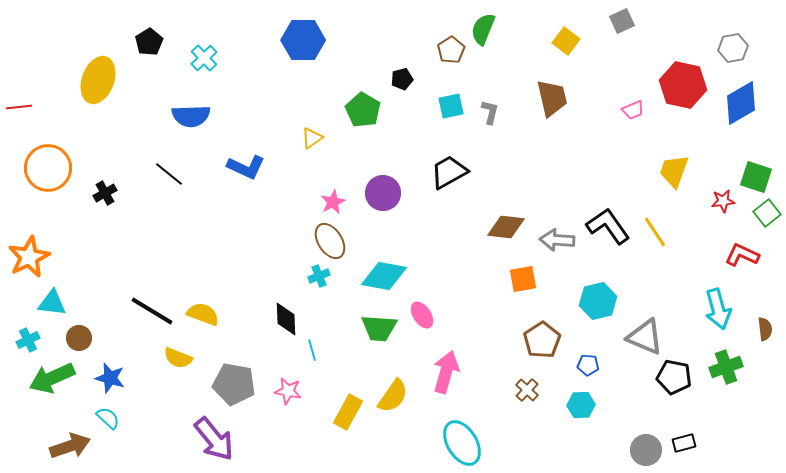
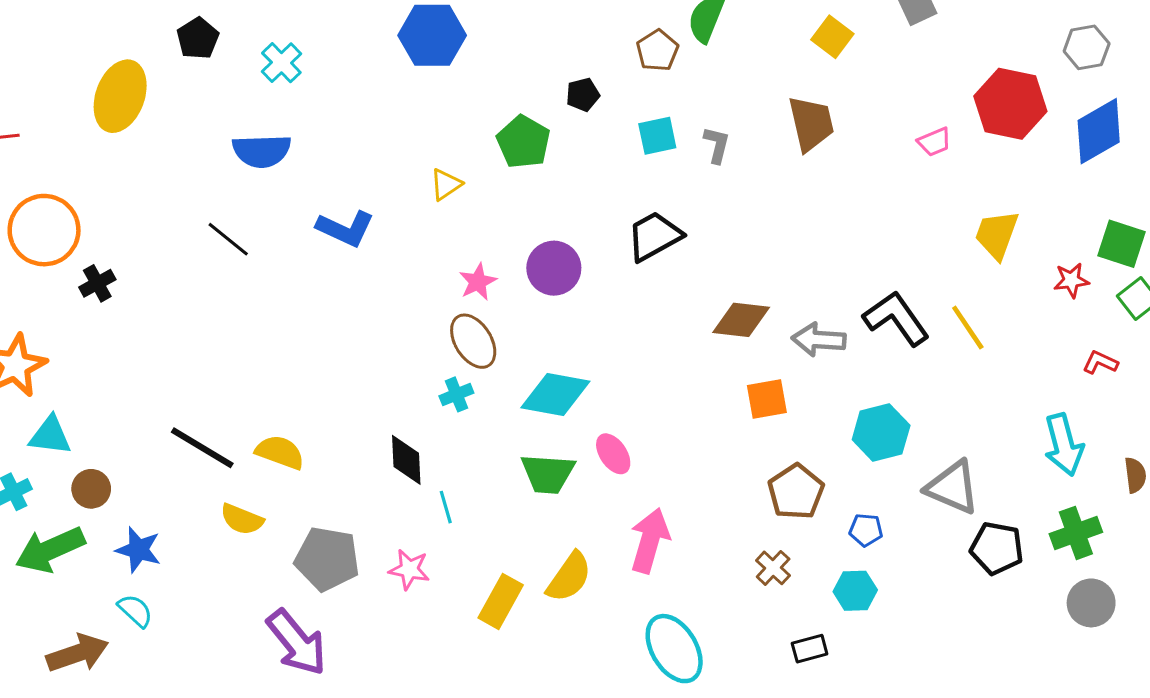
black cross: (105, 193) -> (97, 283), moved
red L-shape: (742, 255) -> (1100, 362), size x0.7
black rectangle: (684, 443) -> (810, 649), moved
gray circle: (646, 450) -> (1091, 603), moved

